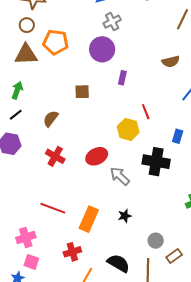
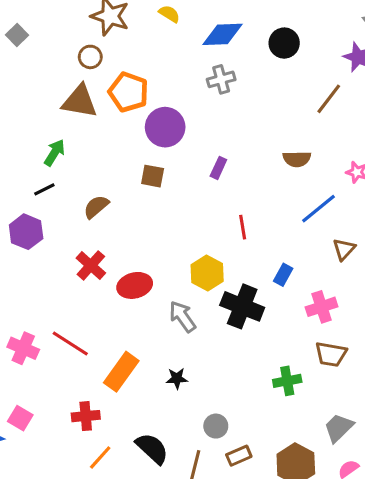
purple circle: (102, 49) -> (165, 127), moved
yellow hexagon: (128, 129) -> (207, 273), moved
red ellipse: (97, 156) -> (135, 285), moved
pink cross: (26, 238) -> (23, 348), moved, turned 30

